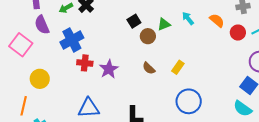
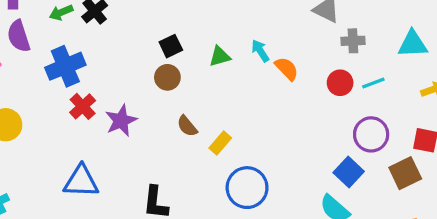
orange semicircle: (217, 20) -> (287, 69), moved
brown circle: (148, 36) -> (167, 77), moved
red cross: (85, 63) -> (83, 106), turned 35
yellow rectangle: (178, 67) -> (220, 143), moved

